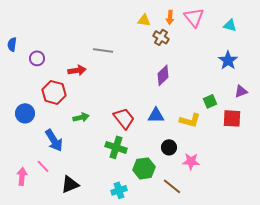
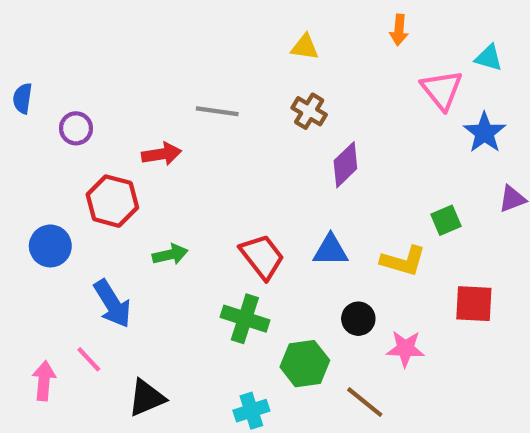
orange arrow: (170, 17) -> (399, 30), moved
pink triangle: (194, 17) -> (442, 90), moved
brown cross: (161, 37) -> (309, 111), moved
red square: (232, 118) -> (474, 304), moved

